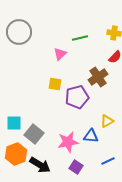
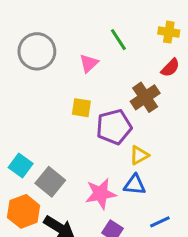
gray circle: (19, 32) -> (37, 51), moved
green line: (80, 38) -> (118, 40), turned 70
yellow triangle: (107, 121) -> (139, 155), moved
cyan square: (14, 123) -> (21, 165), turned 35

